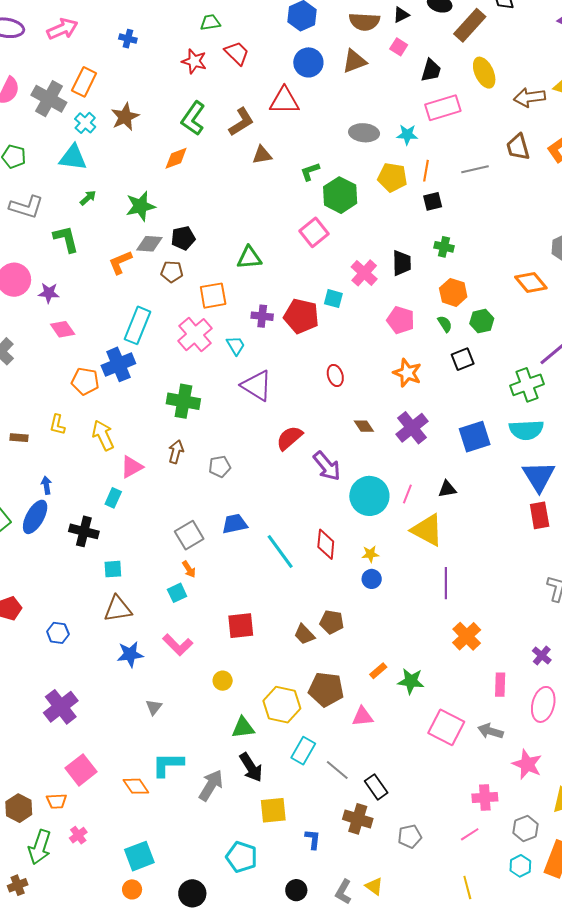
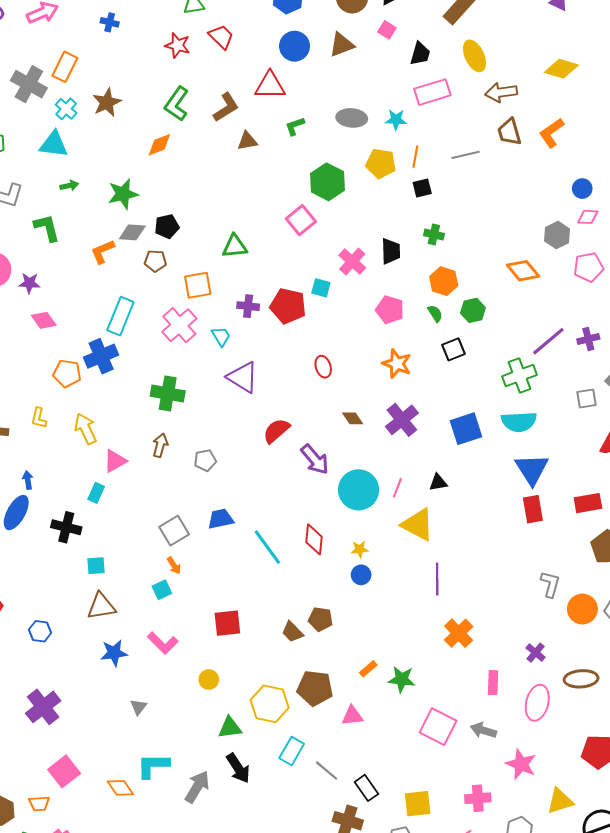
brown arrow: (529, 97) -> (501, 92), moved
green L-shape: (310, 172) -> (295, 126), moved
green arrow: (88, 198) -> (69, 186), turned 30
yellow square: (273, 810) -> (418, 804), moved

